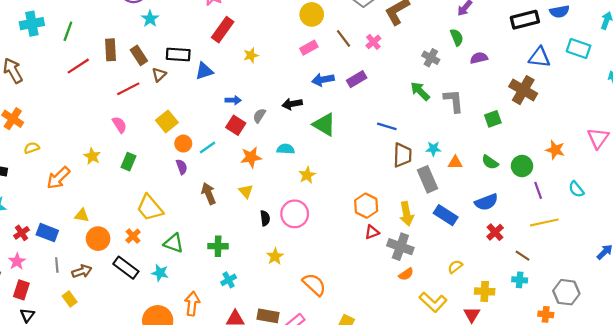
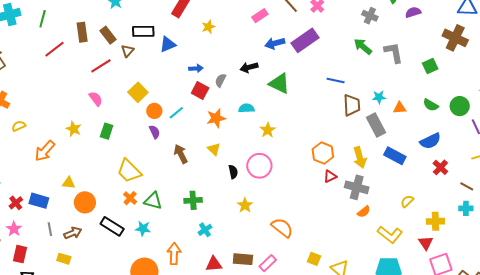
purple rectangle: (357, 79) -> (305, 40), size x1.5
orange cross: (133, 236) -> (130, 198), moved
yellow rectangle: (70, 299) -> (64, 259), turned -32

